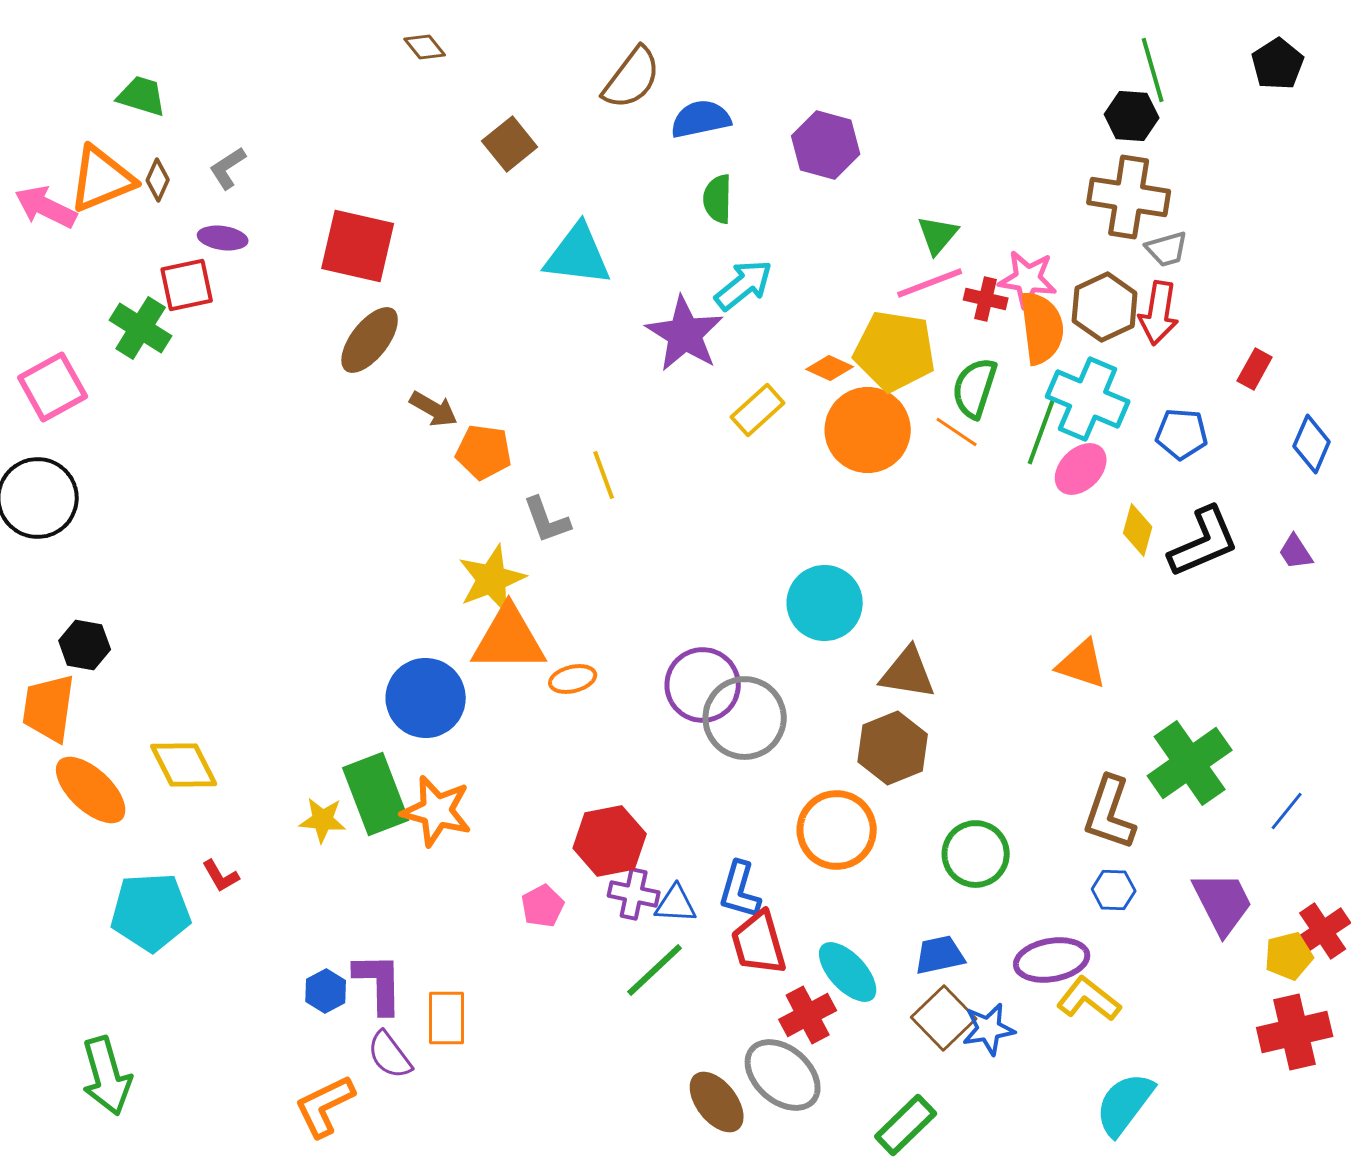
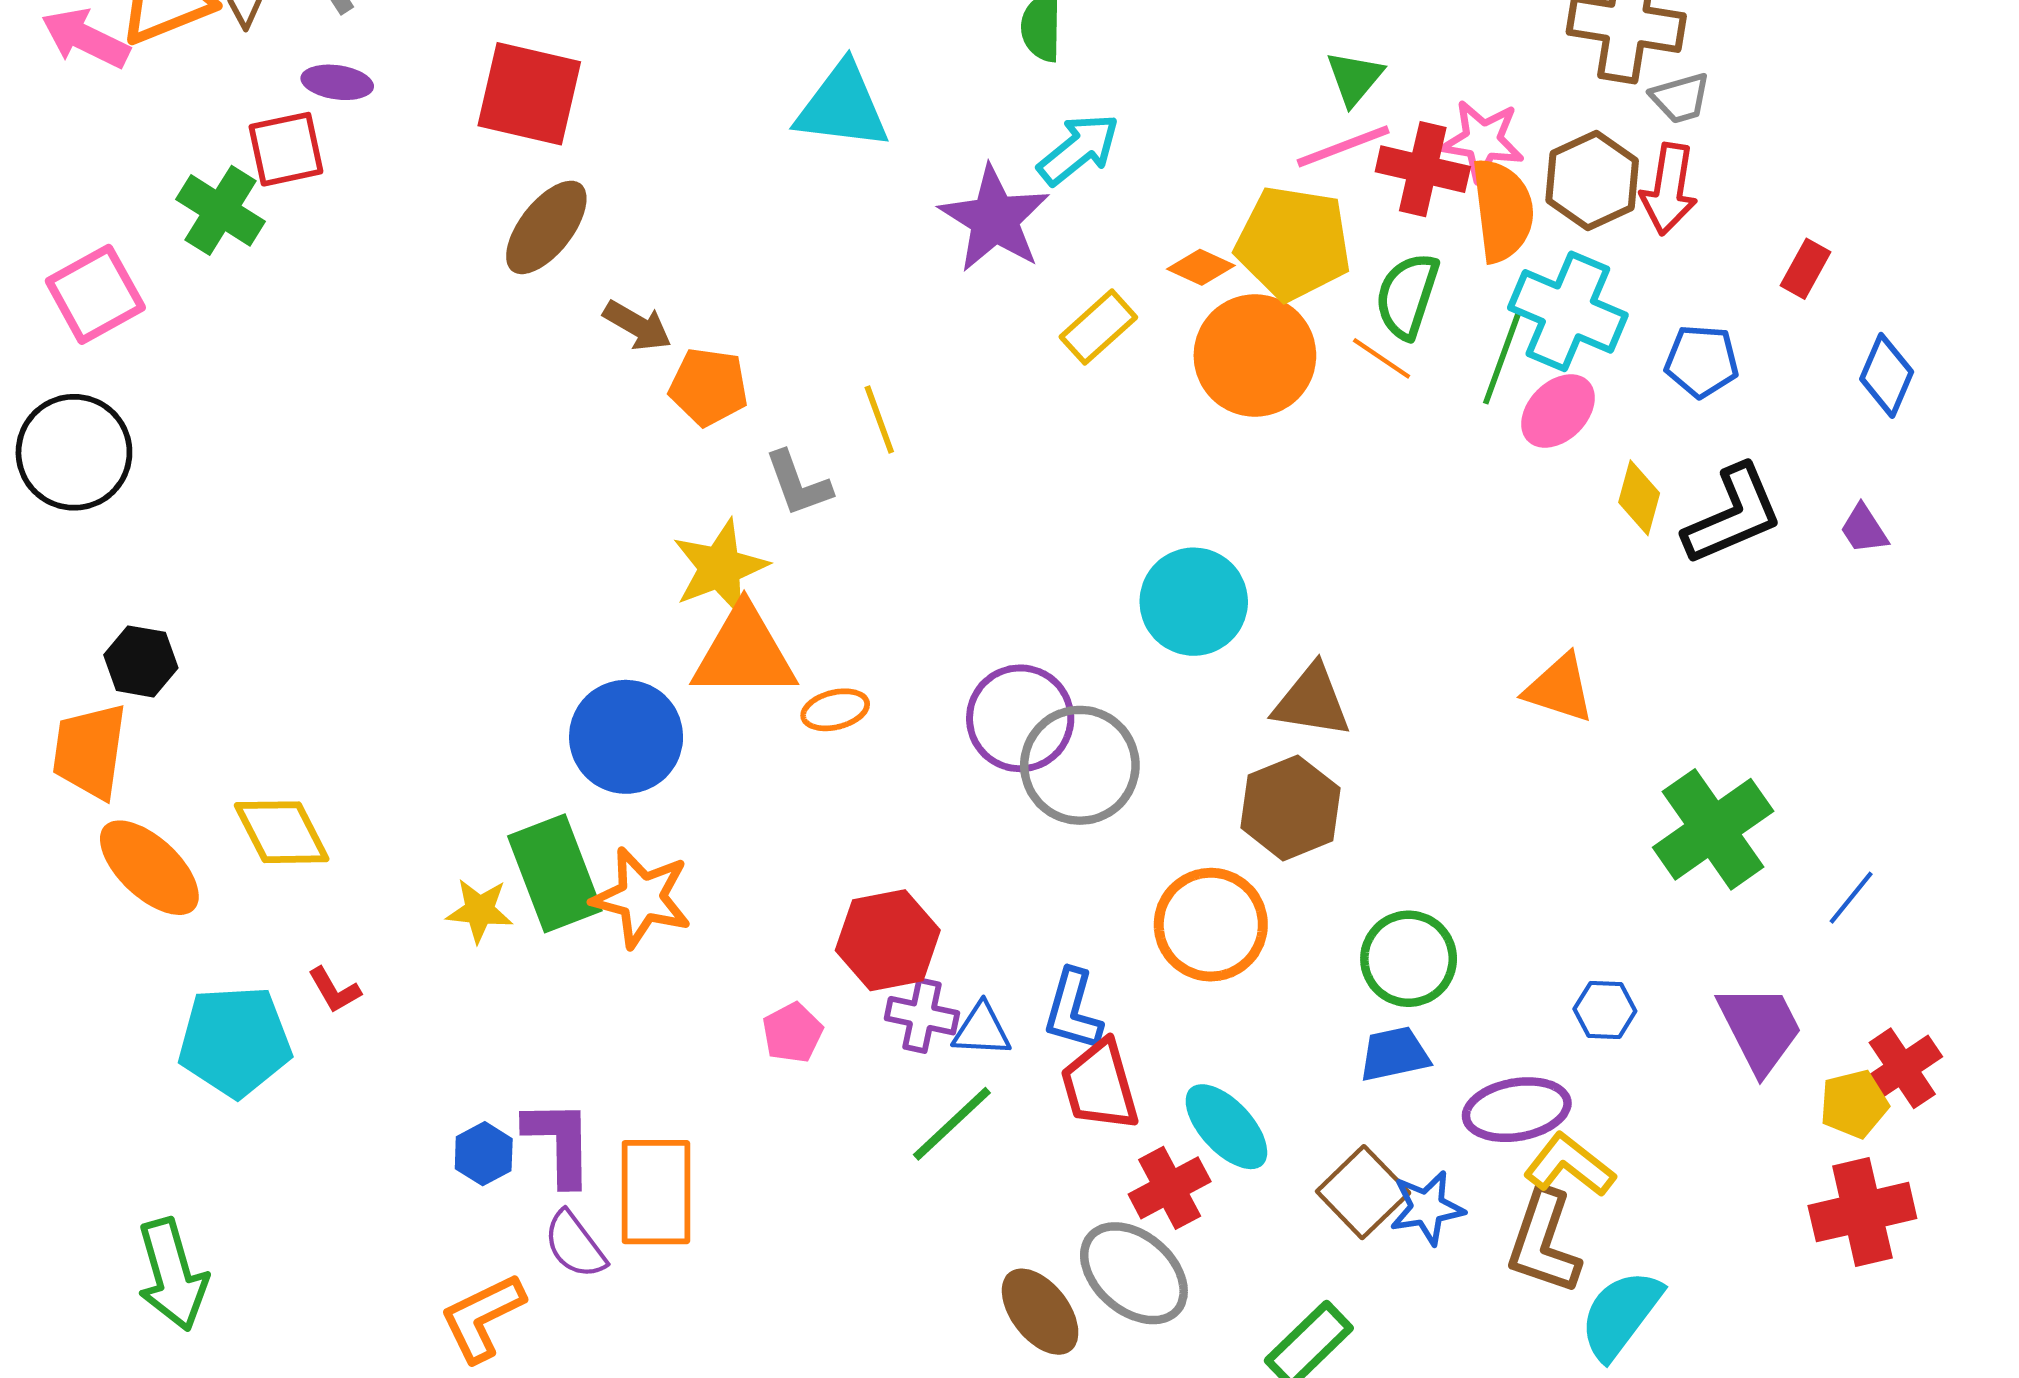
red cross: (986, 299) -> (1423, 169), size x1.5
brown L-shape: (1110, 813) -> (1544, 1242), moved
blue trapezoid: (940, 955) -> (1394, 1054), moved
orange rectangle: (447, 1018) -> (656, 1192), size x1.4

